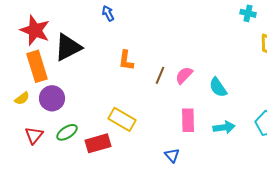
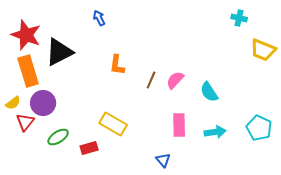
red triangle: (34, 135) -> (25, 122), moved
red rectangle: (98, 143) -> (89, 148), size x0.7

